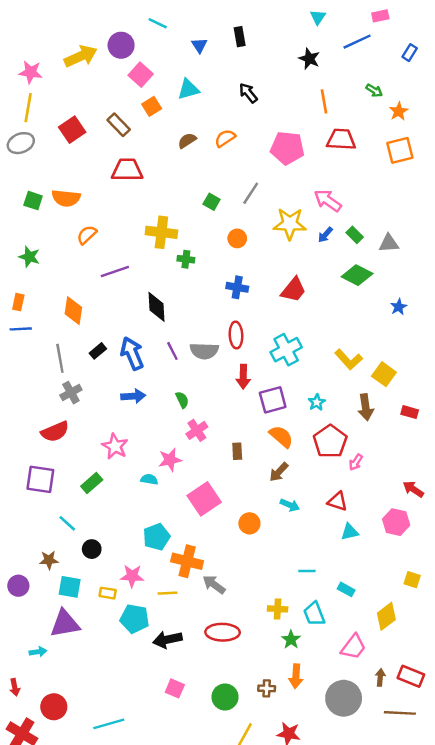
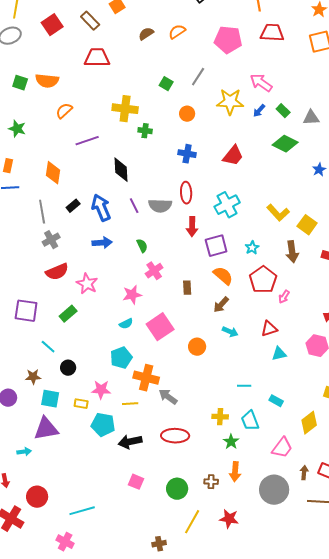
red semicircle: (55, 432) -> (57, 272), moved
cyan semicircle: (149, 479) -> (126, 324), moved, turned 144
red triangle: (337, 501) -> (269, 329), turned -36

